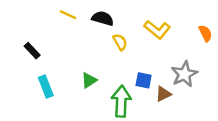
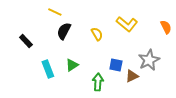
black semicircle: (103, 18) -> (64, 31), moved, turned -78
cyan rectangle: (46, 86) -> (48, 69), moved
green arrow: (121, 101) -> (98, 82), size x0.7

